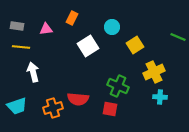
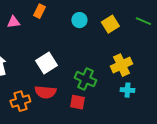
green line: (178, 37) -> (143, 21), moved
yellow square: (135, 45) -> (110, 24), moved
white square: (88, 46) -> (46, 63), moved

